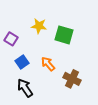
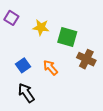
purple square: (11, 39) -> (11, 18), moved
brown cross: (72, 79) -> (86, 59), moved

